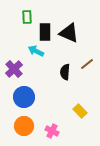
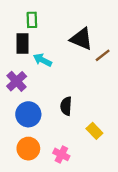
black rectangle: (45, 32) -> (22, 44), moved
brown line: (87, 64) -> (103, 55), moved
black semicircle: (65, 72) -> (66, 106), moved

